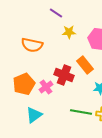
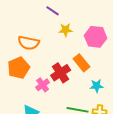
red cross: (64, 75) -> (61, 73), turned 36
orange pentagon: (24, 84) -> (19, 68), moved

